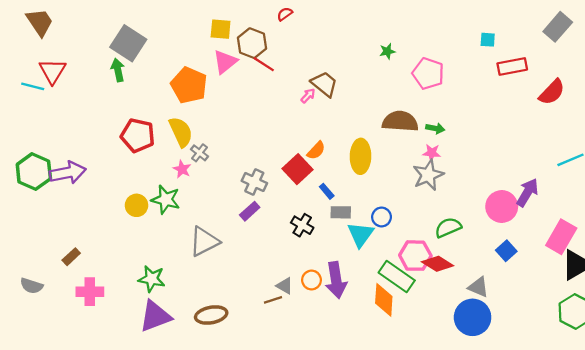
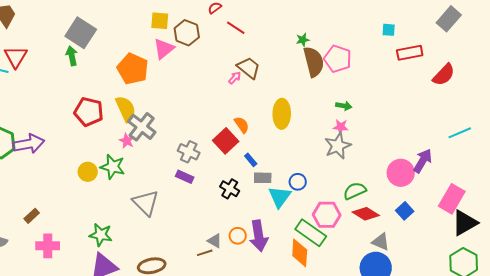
red line: (264, 64) -> (236, 28), moved
brown semicircle: (400, 121) -> (314, 62), moved, turned 72
orange semicircle: (316, 150) -> (242, 125), turned -78
gray cross: (200, 153) -> (142, 127), size x1.8
yellow ellipse: (361, 156) -> (282, 114), moved
purple rectangle: (250, 211) -> (185, 177), turned 66
gray triangle: (204, 242) -> (146, 203), turned -48
red diamond: (438, 264) -> (366, 214), moved

